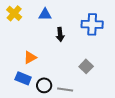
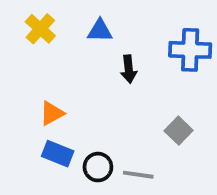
orange triangle: (30, 57) -> (52, 113), moved

